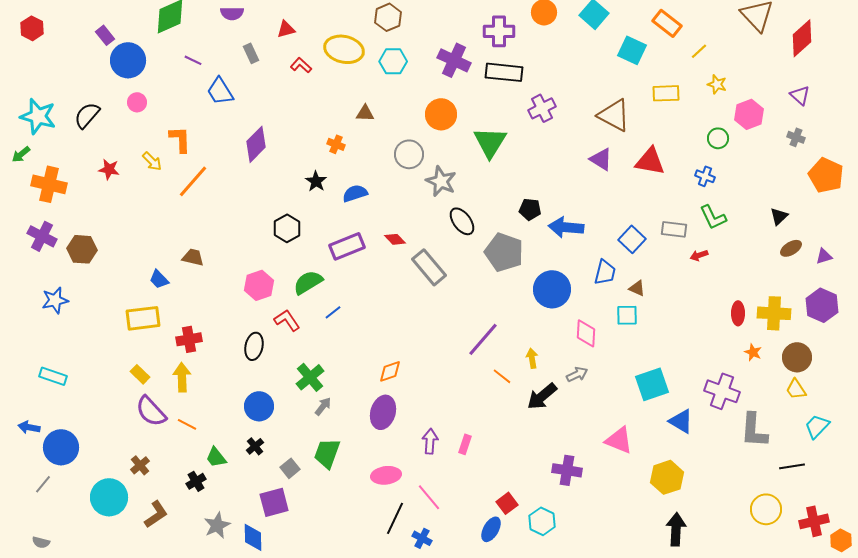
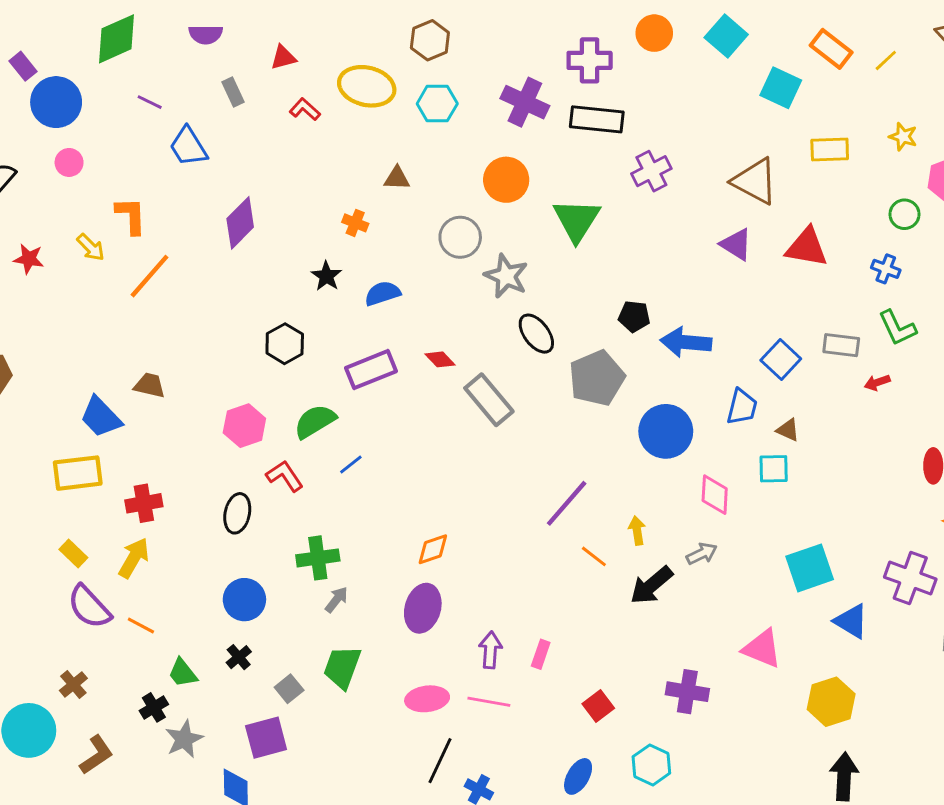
yellow line: (699, 51) -> (886, 60), moved
gray pentagon: (504, 252) -> (597, 378), turned 30
blue trapezoid: (159, 279) -> (101, 417), size x1.5
yellow arrow: (182, 377) -> (134, 558), turned 32
green cross: (310, 377) -> (318, 558), turned 32
pink line: (429, 497) -> (489, 702), moved, turned -40
red square: (507, 503) -> (598, 706), moved
gray star: (217, 525) -> (184, 739), moved

